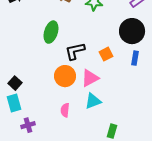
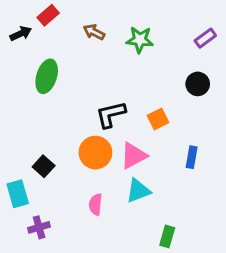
black circle: (132, 31) -> (198, 84), size x0.6
green ellipse: (51, 32) -> (47, 76), moved
blue rectangle: (135, 58) -> (192, 157), moved
black square: (15, 83) -> (44, 166), moved

